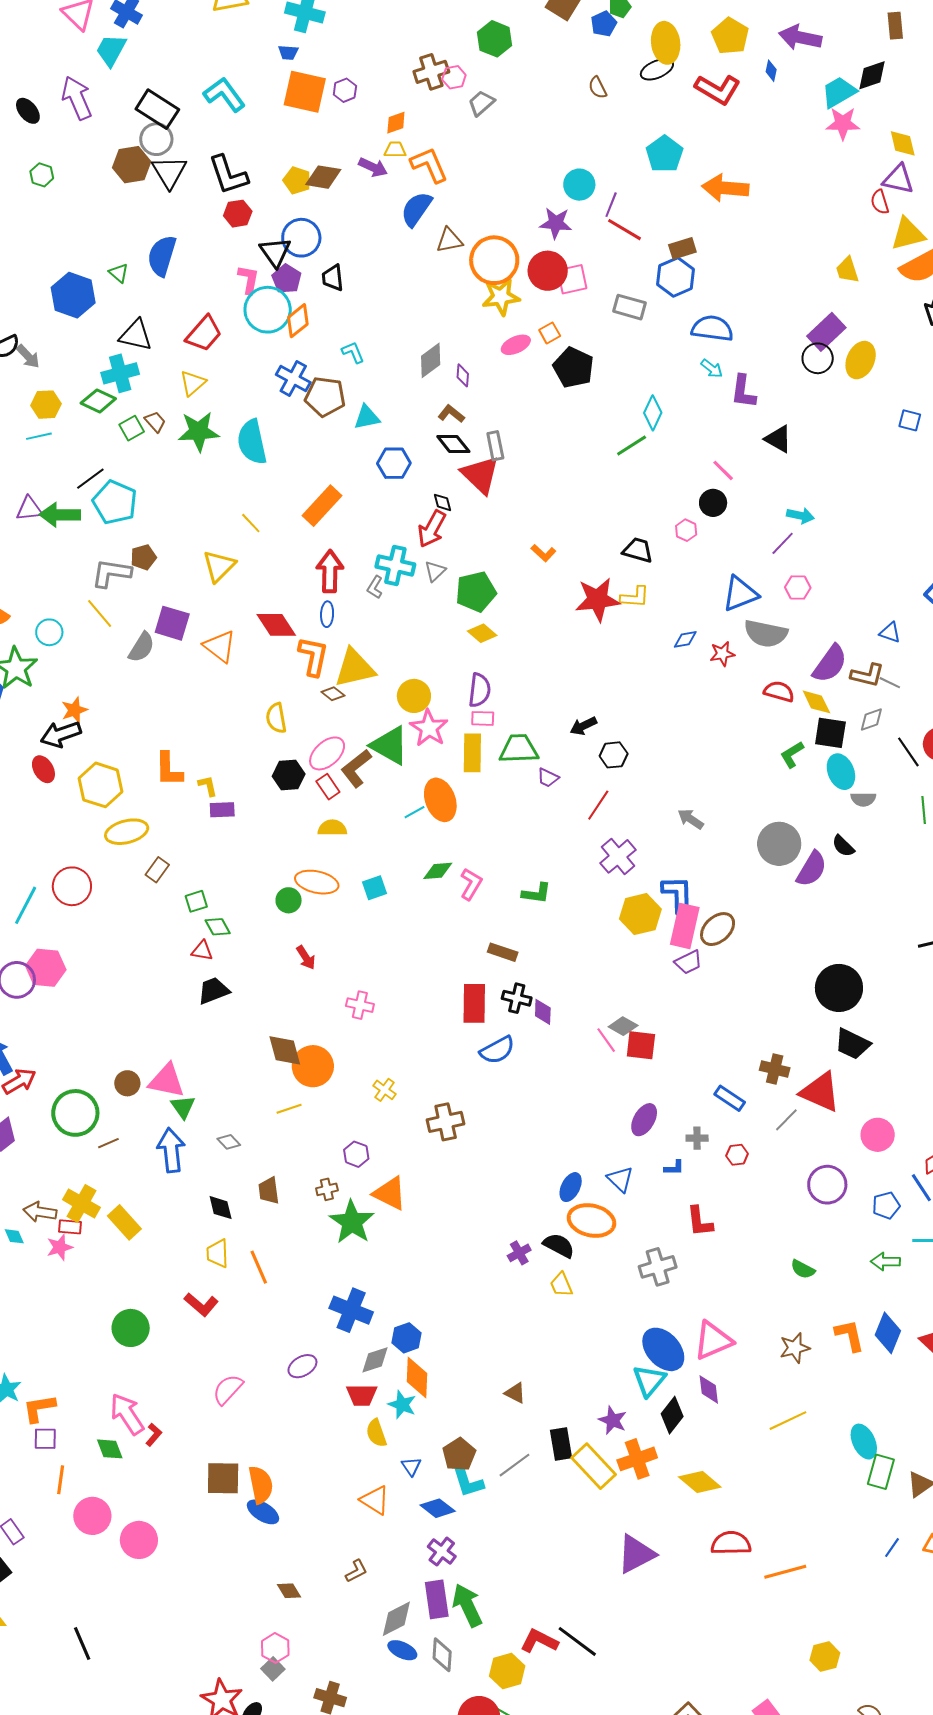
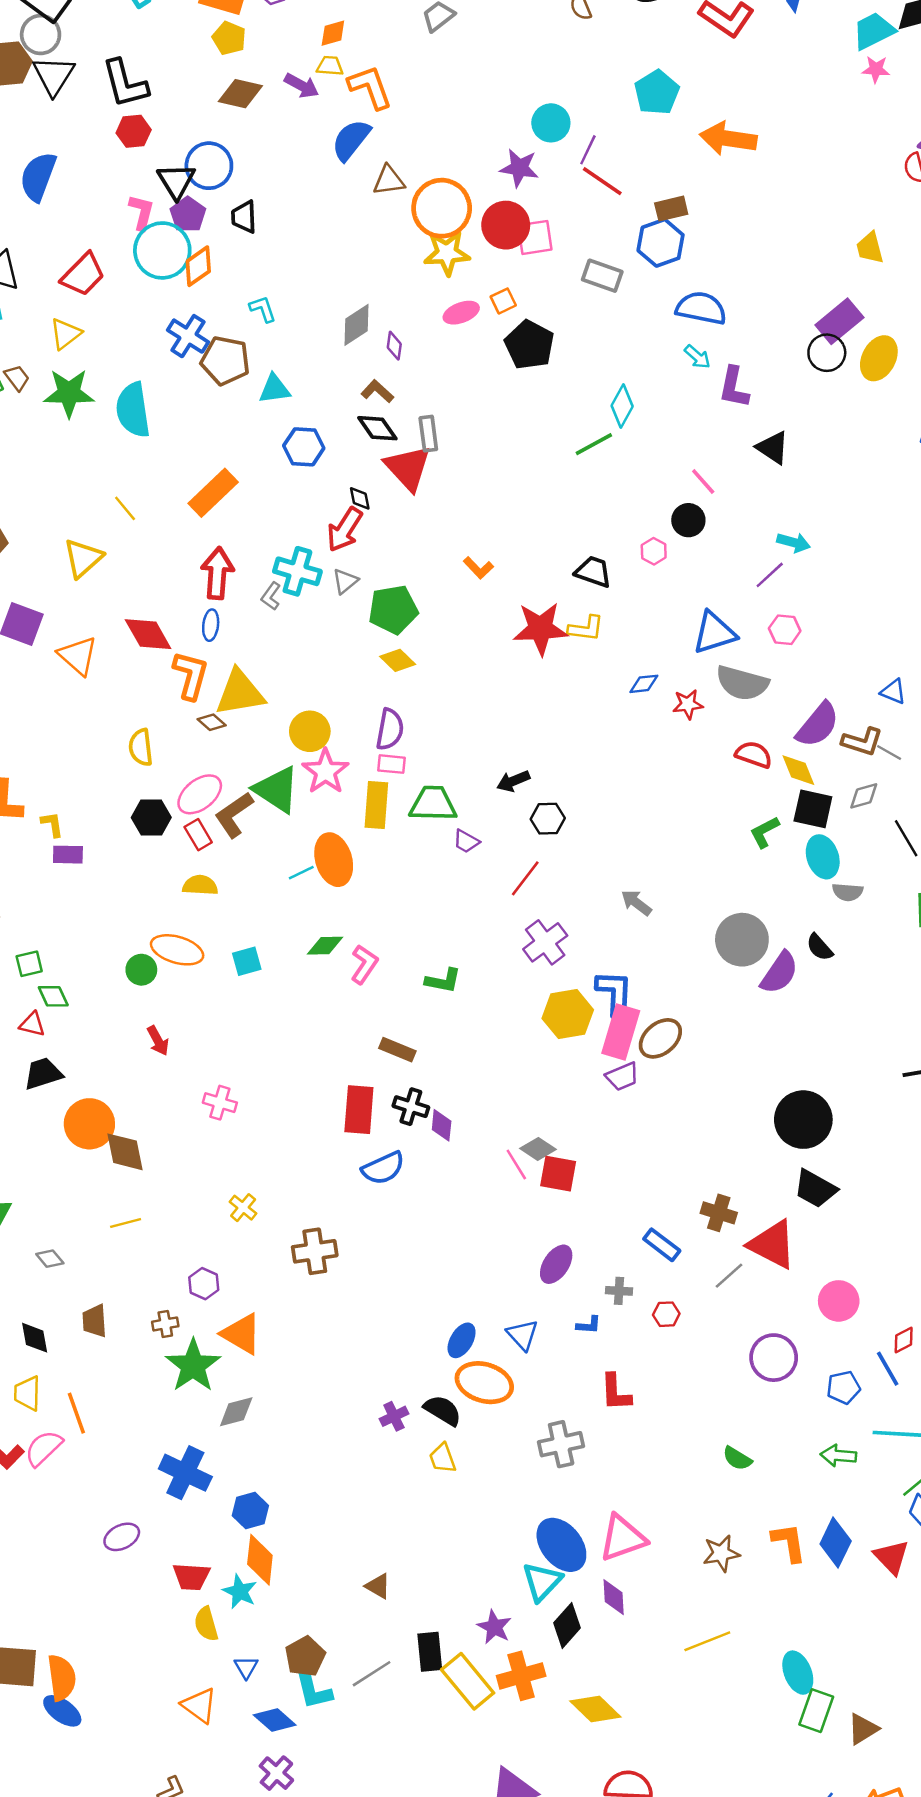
pink star: (843, 123) -> (876, 69), size x0.7
yellow pentagon: (297, 180) -> (229, 38), moved
orange circle: (313, 1066) -> (89, 1124), moved
gray diamond: (375, 1360) -> (236, 1412), moved
pink semicircle: (228, 1389) -> (44, 1448), moved

